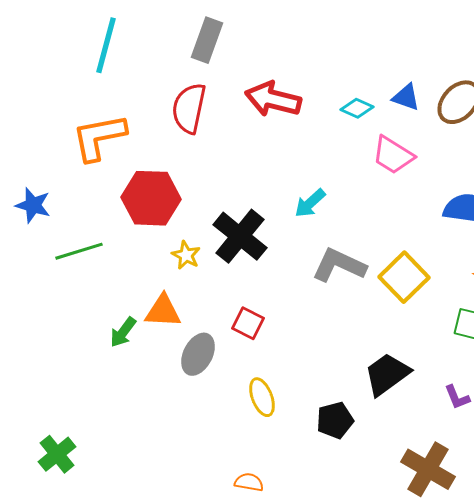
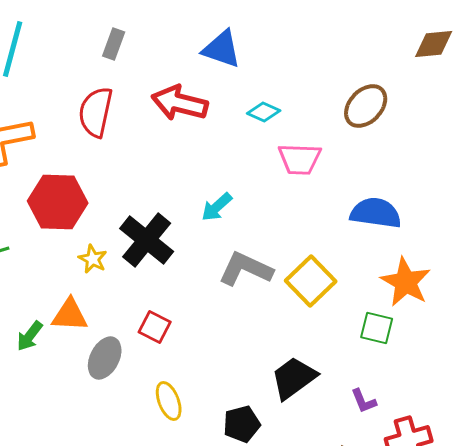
gray rectangle: (207, 40) -> (114, 44), size x0.7
blue triangle: (406, 97) -> (222, 49), moved, size x1.4
pink trapezoid: (393, 155) -> (300, 159), turned -30

